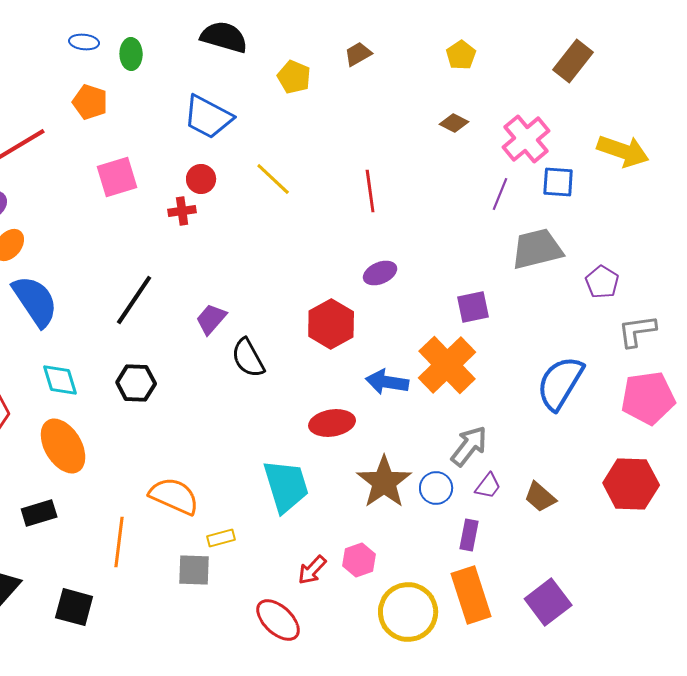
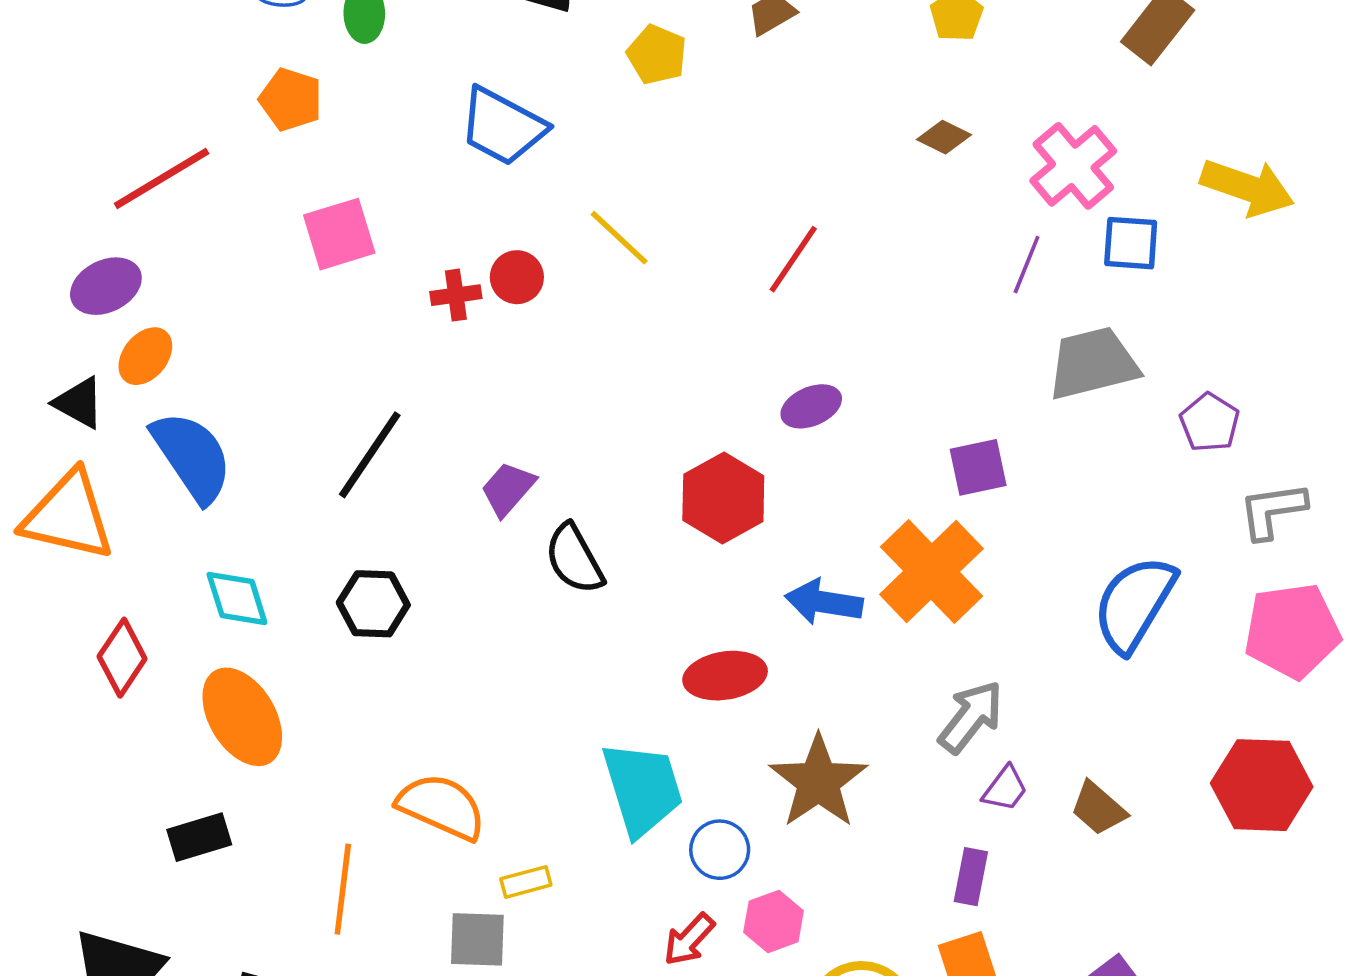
red circle: (201, 179) -> (517, 277), moved
red line: (370, 191) -> (793, 259), turned 42
blue circle: (436, 488) -> (720, 850), moved

